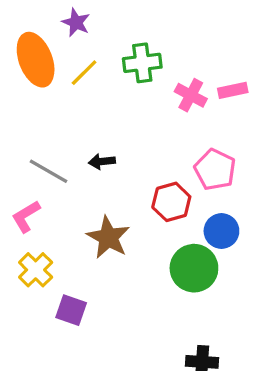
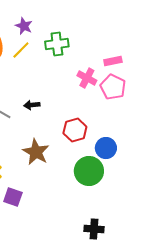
purple star: (76, 22) -> (24, 26), moved
pink cross: (191, 95) -> (87, 78), moved
pink pentagon: (215, 170) -> (113, 87), moved

